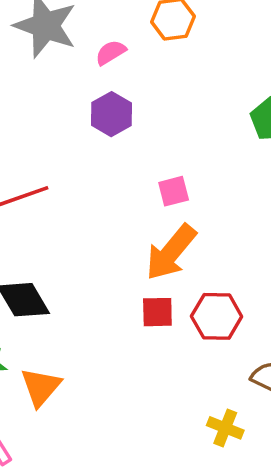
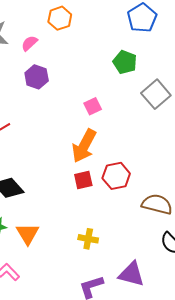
pink square: (174, 191) -> (93, 106), moved
yellow cross: (225, 428) -> (88, 239), moved

